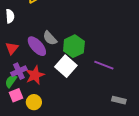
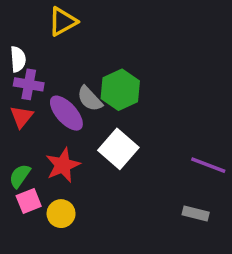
green hexagon: (74, 46) -> (120, 90), moved
purple line: (104, 65) -> (208, 165), moved
purple cross: (19, 71) -> (29, 84), moved, turned 35
gray rectangle: (119, 100) -> (196, 214), moved

